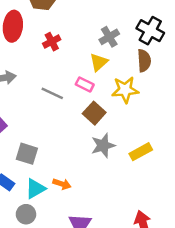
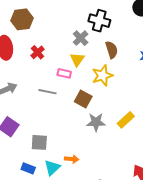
black cross: (150, 31) -> (99, 21), moved
pink rectangle: (85, 84) -> (64, 73), moved
gray star: (103, 146) -> (96, 122), turned 30

